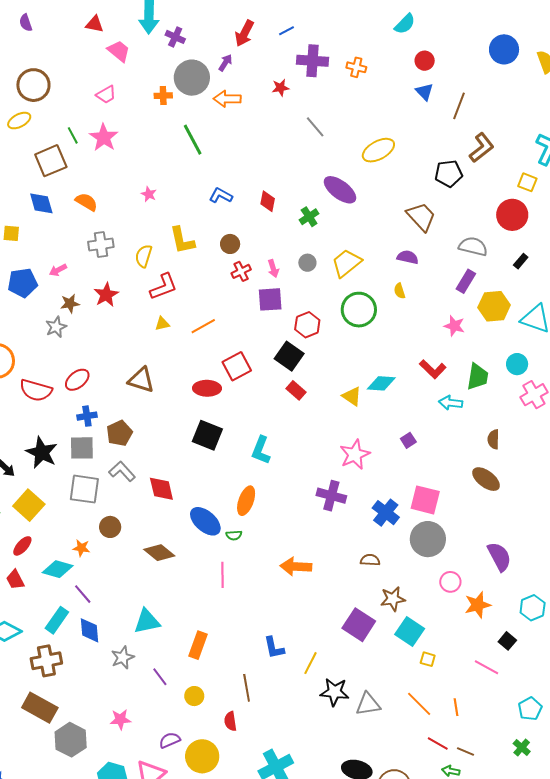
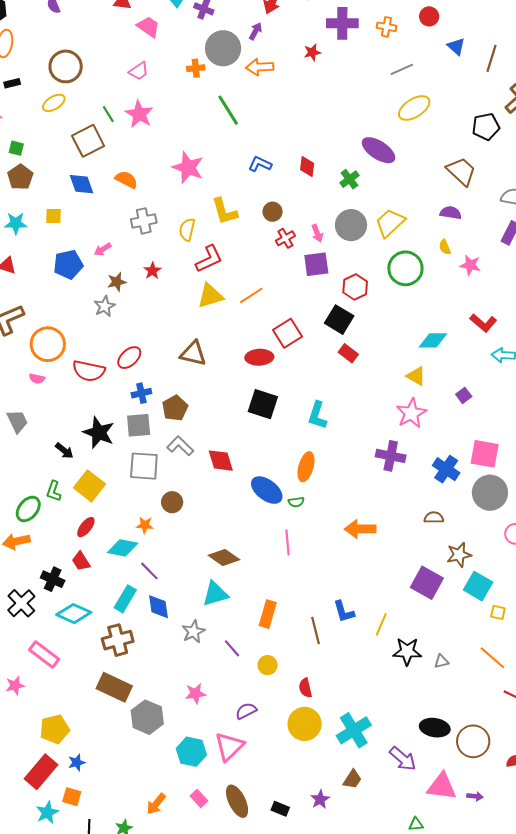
red circle: (425, 61) -> (429, 16), moved
gray line: (315, 127) -> (402, 69), moved, turned -70
pink star: (149, 194) -> (188, 167), size x2.0
gray circle: (307, 263) -> (351, 225), size x1.8
red star: (106, 295) -> (152, 271), size x0.7
yellow triangle: (162, 324) -> (210, 296), size x1.8
pink star: (454, 326) -> (470, 265), moved
yellow triangle: (352, 396) -> (416, 376), moved
brown diamond: (159, 553) -> (224, 558), moved
brown line: (247, 688) -> (315, 631), moved
gray triangle: (368, 704) -> (442, 661), size x0.6
yellow circle: (202, 756) -> (305, 724), moved

